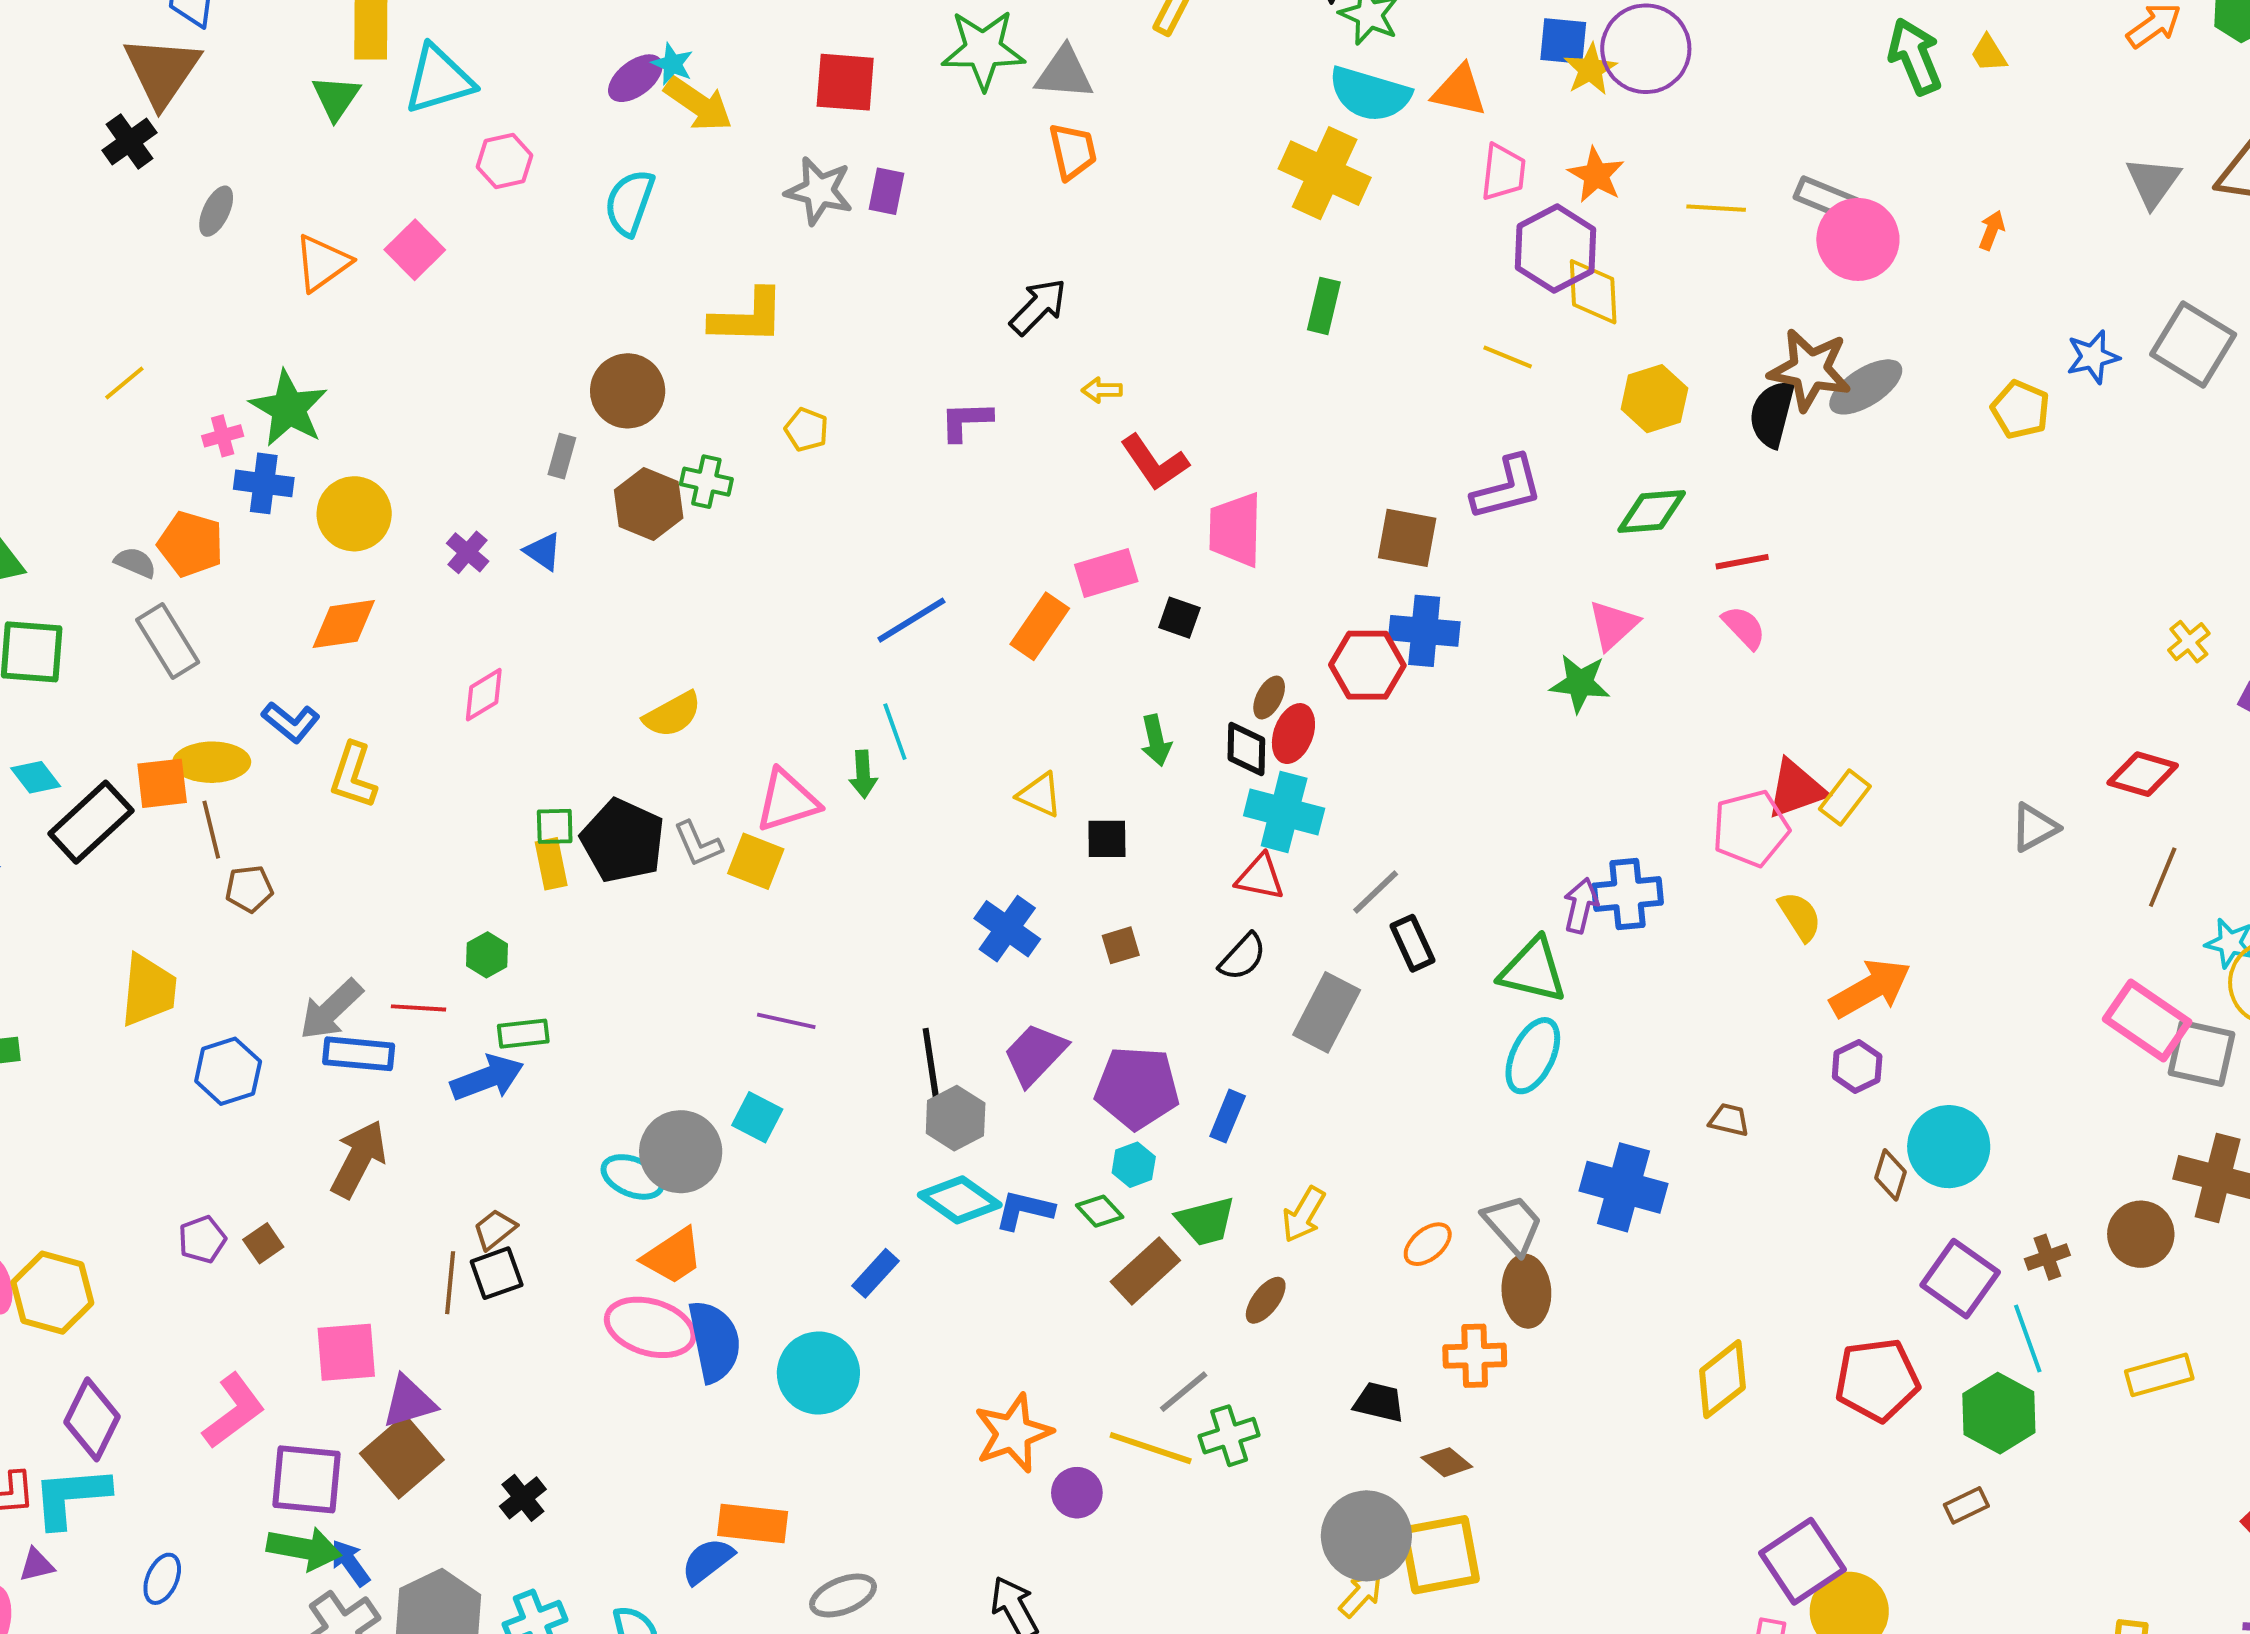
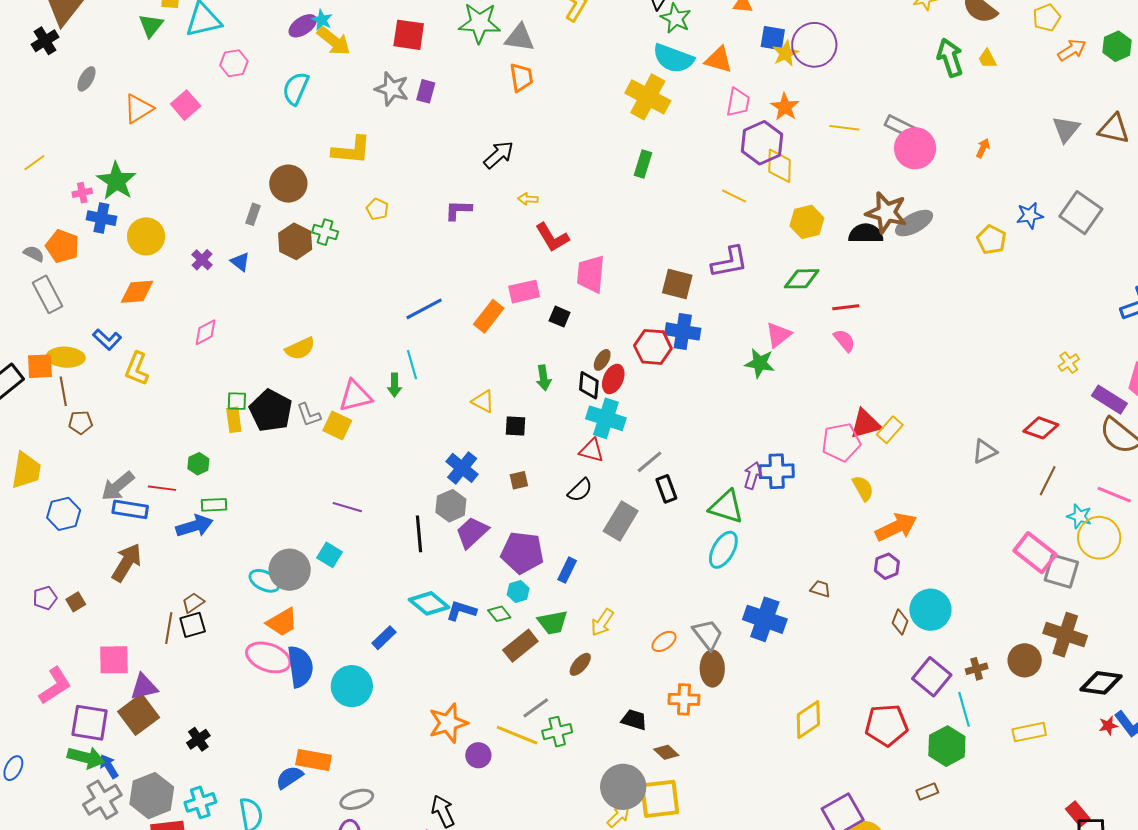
black semicircle: (1772, 414) -> (866, 233), turned 72
gray hexagon: (956, 1118) -> (451, 506), moved

